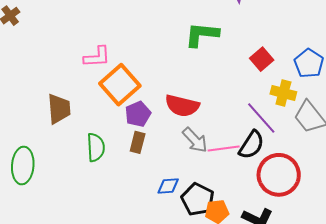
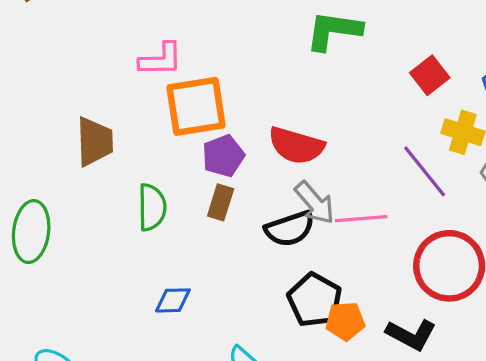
orange square: (120, 85) -> (196, 106), turned 30
black semicircle: (251, 145) -> (290, 229), moved, turned 36
blue diamond: (168, 186) -> (173, 300), moved

